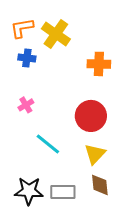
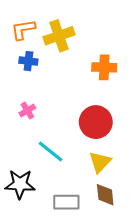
yellow cross: (56, 34) -> (59, 36), turned 36
black star: (29, 191) -> (20, 184), moved

